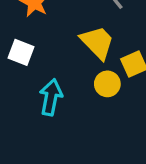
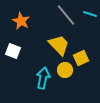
cyan arrow: (51, 97) -> (43, 78), moved

